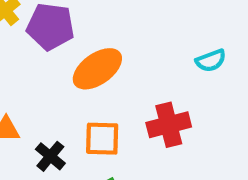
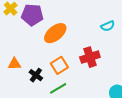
orange square: (102, 139) -> (59, 65), turned -30

